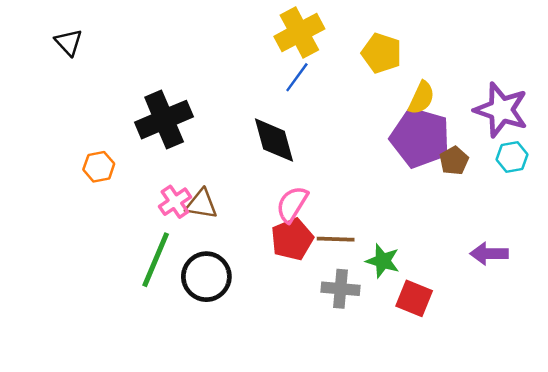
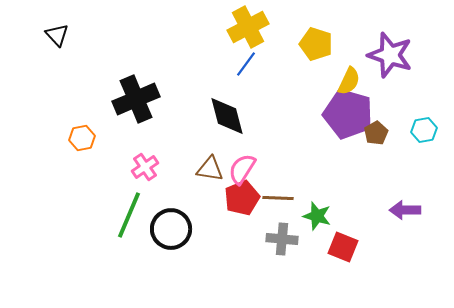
purple star: (501, 110) -> (390, 55), moved
brown triangle: (202, 204) -> (210, 169), moved

